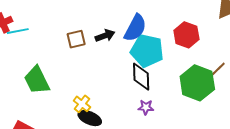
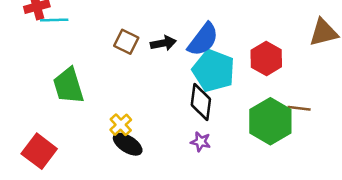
brown square: (76, 39) -> (126, 42), turned 30
brown line: (218, 69) -> (299, 108), turned 42

